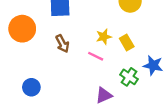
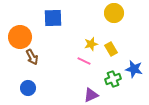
brown arrow: (62, 44) -> (32, 57), moved
green cross: (129, 77) -> (113, 79), turned 35

